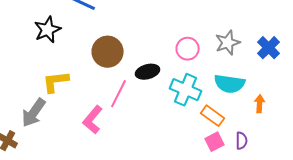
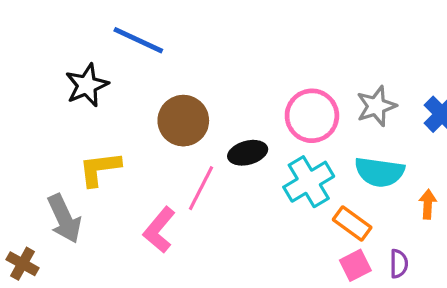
pink circle: (188, 49) -> (312, 116), size x1.4
cyan cross: (186, 90) -> (309, 182), turned 36
gray arrow: (34, 113) -> (64, 219), turned -60

